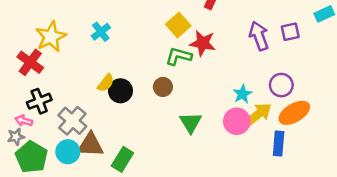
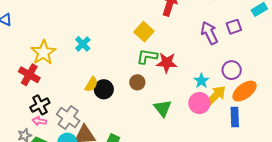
red star: (203, 43) -> (167, 63), moved
pink arrow: (24, 121) -> (39, 121), moved

